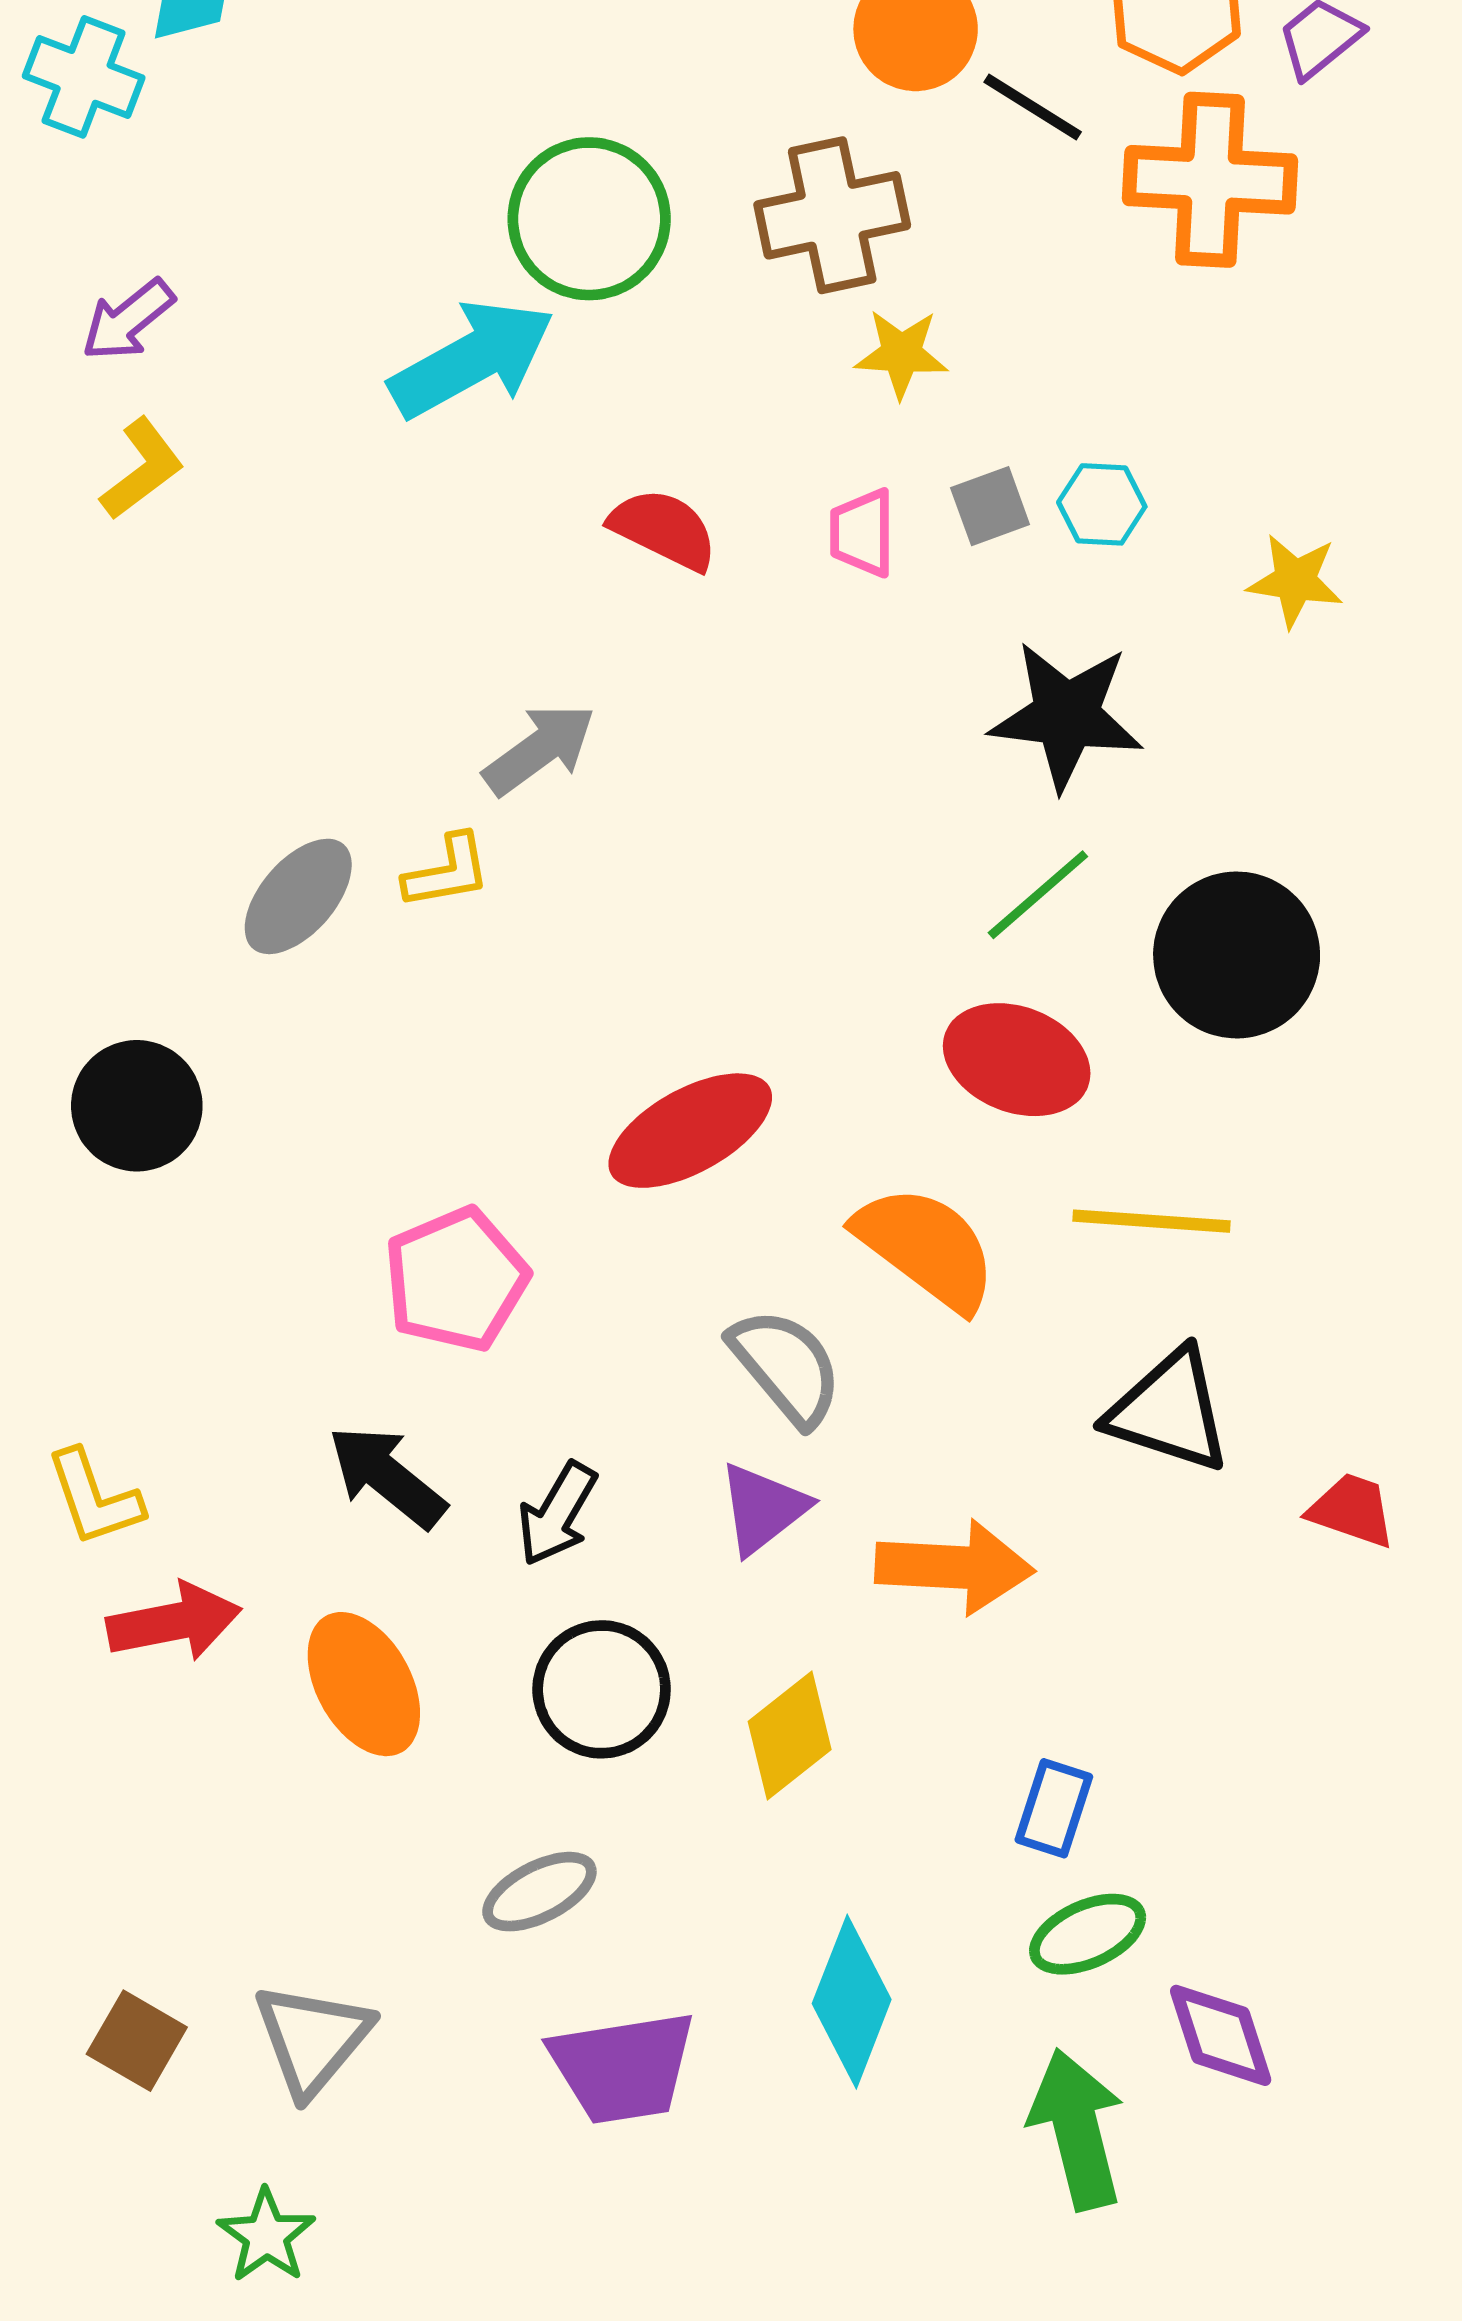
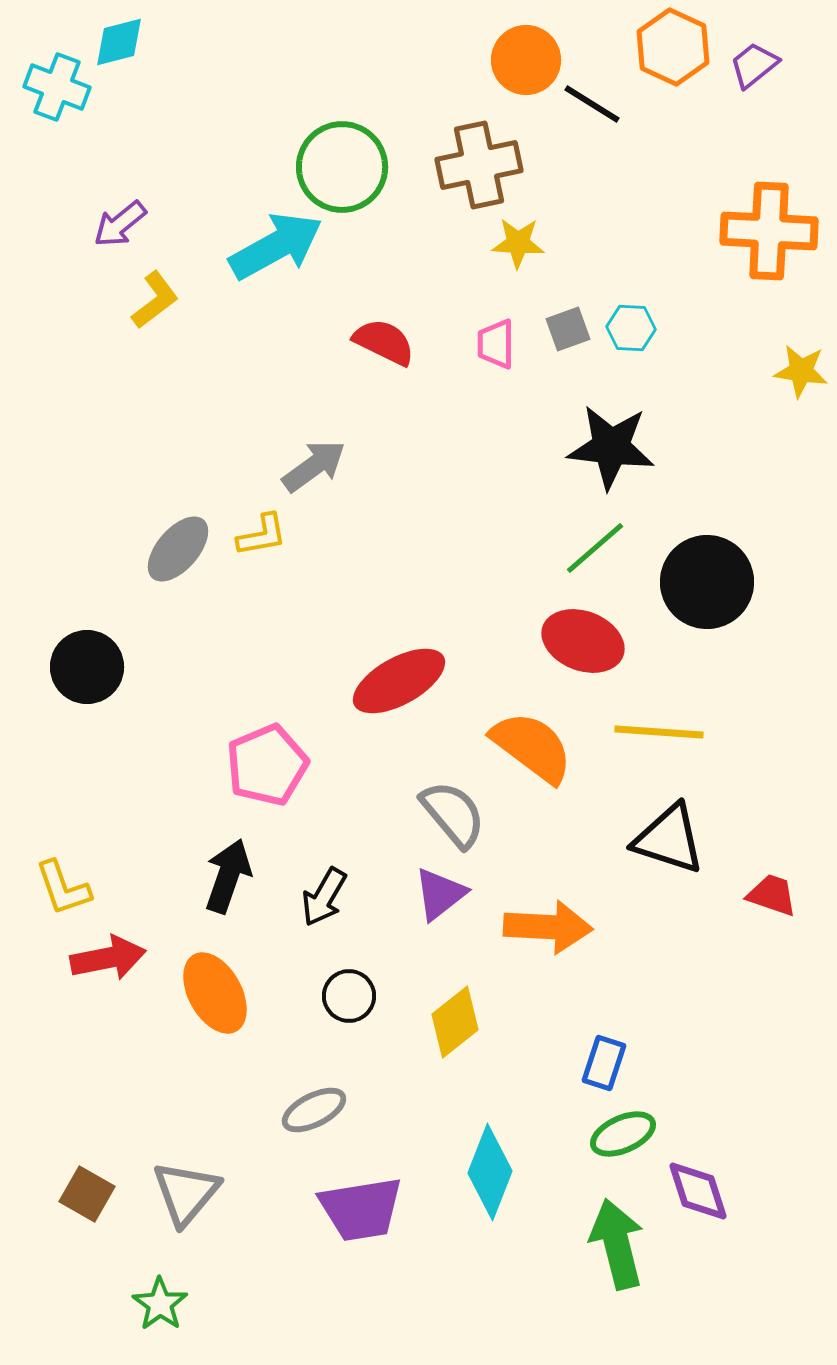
orange cross: (1210, 180) -> (769, 231), moved
purple arrow: (128, 320) -> (120, 224), moved
yellow L-shape: (142, 469) -> (155, 300), moved
yellow star: (1295, 581) -> (801, 371), moved
black arrow: (387, 1477) -> (228, 876), turned 70
black circle: (602, 1689) -> (349, 996), size x0.7

